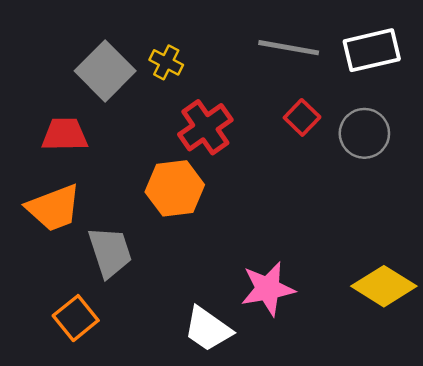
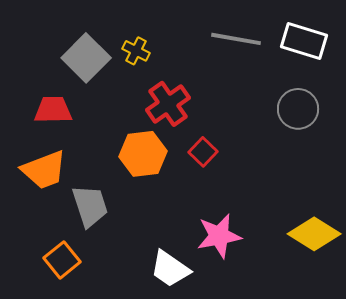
white rectangle: (372, 50) -> (304, 41), turned 30
red square: (302, 117) -> (203, 152), moved

